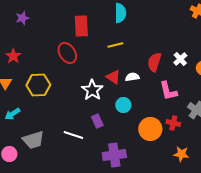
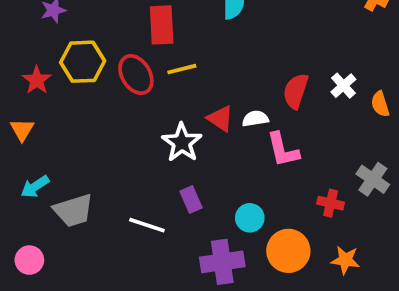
yellow line: (115, 45) -> (182, 69), moved
yellow hexagon: (38, 85) -> (83, 62), moved
pink L-shape: (168, 91) -> (283, 150), moved
cyan circle: (123, 105) -> (250, 218), moved
orange circle: (150, 129) -> (288, 251), moved
gray trapezoid: (33, 140) -> (73, 210), moved

